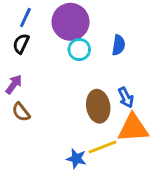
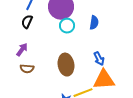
brown ellipse: (98, 106) -> (66, 65), moved
brown semicircle: (21, 112) -> (27, 69), turned -48

